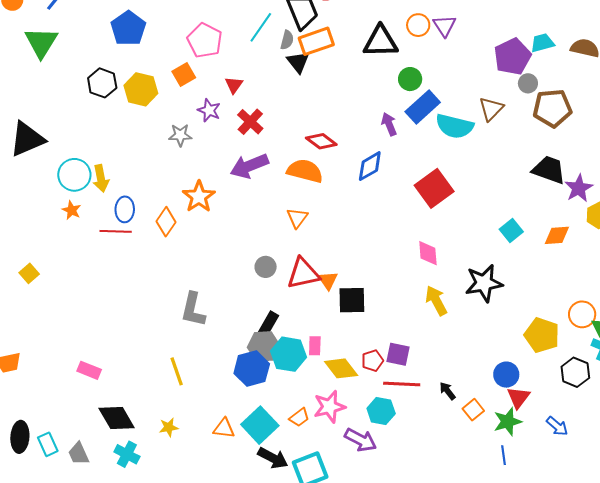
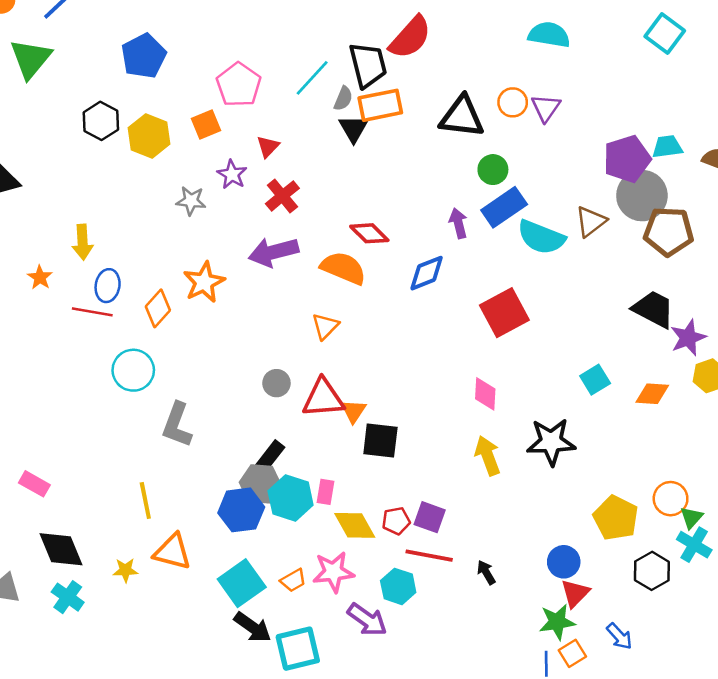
gray circle: (528, 83) -> (642, 196), size x2.0
cyan circle: (74, 175) -> (133, 370), moved
orange square: (473, 410) -> (572, 653), moved
orange triangle: (224, 428) -> (173, 552), moved, size x1.4

